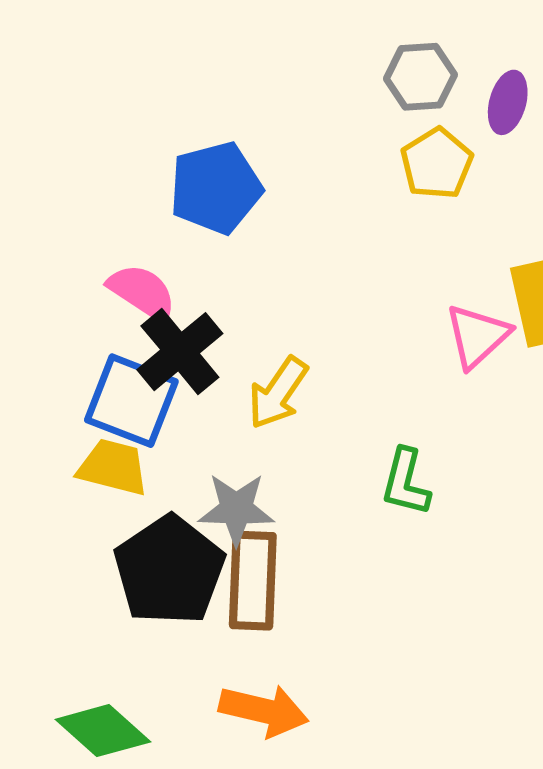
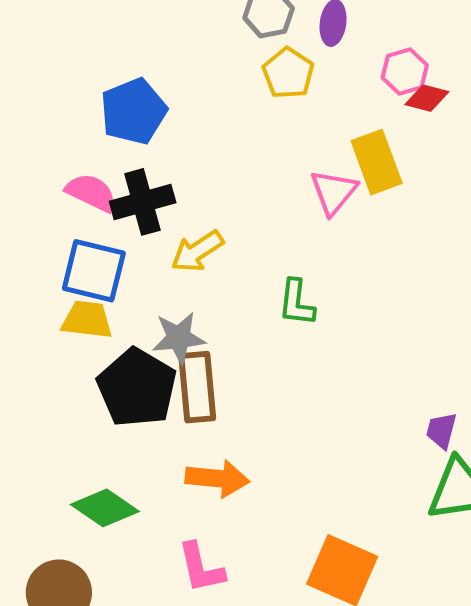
black cross: (180, 352) -> (143, 202), moved, turned 32
yellow arrow: (278, 393) -> (197, 251), turned 30

